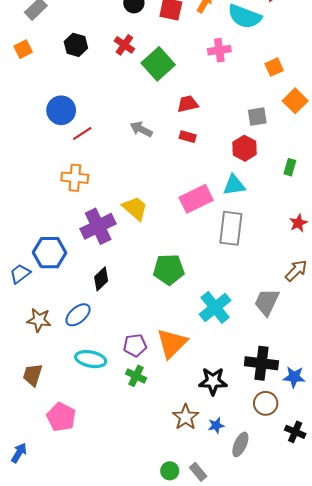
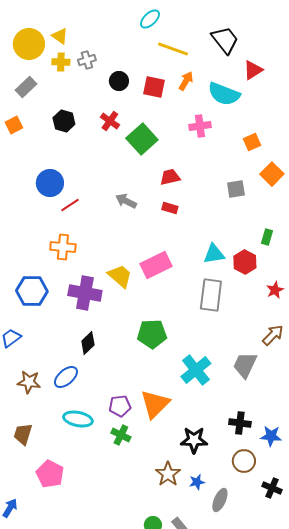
red hexagon: (245, 148) -> (245, 262), moved
pink rectangle: (196, 199) -> (156, 265), moved
purple cross: (98, 226) -> (85, 293), turned 36
blue hexagon: (50, 253) -> (32, 291), moved
black cross: (261, 363) -> (240, 423), size x0.7

